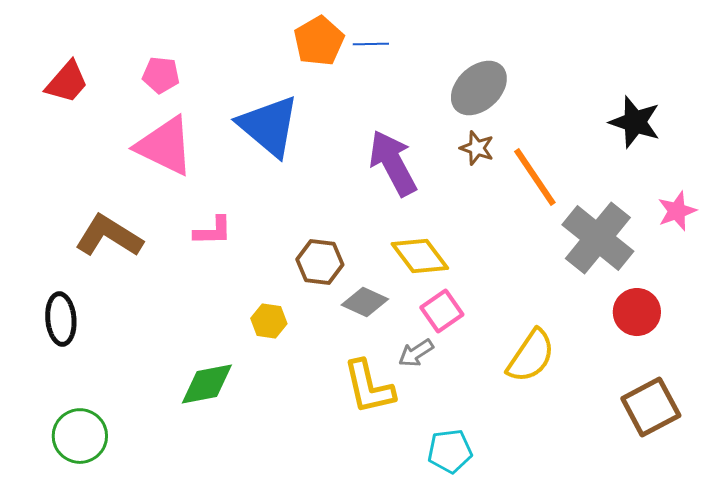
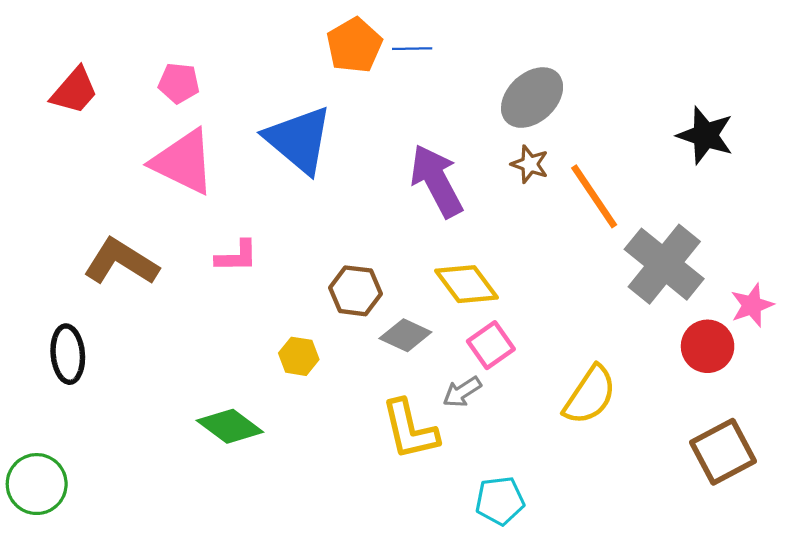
pink star: (677, 211) -> (752, 305), moved
green diamond: (207, 384) -> (230, 426), turned 48
green circle: (80, 436) -> (37, 484), moved

